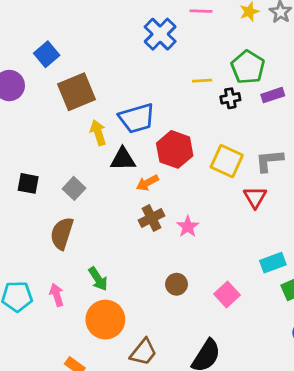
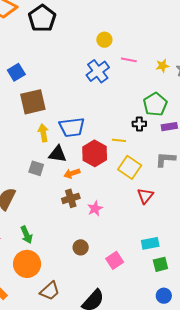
yellow line: (202, 81) -> (119, 140), moved
gray L-shape: (269, 161) -> (165, 159), moved
gray square: (74, 188) -> (36, 168), moved, turned -35

